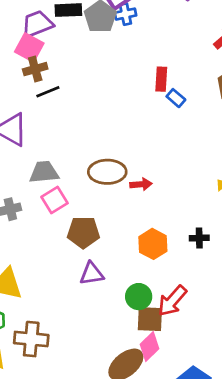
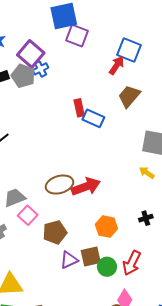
blue rectangle: (176, 98) -> (93, 118), size x1.5
red arrow: (141, 184) -> (86, 187), size x1.8
black cross: (199, 238) -> (146, 218), moved
brown square: (150, 319) -> (91, 256), moved

